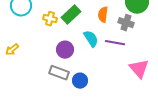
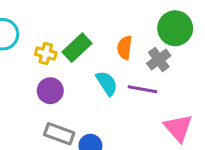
gray cross: (126, 23) -> (159, 59), turned 35
purple circle: (65, 50) -> (50, 91), moved

